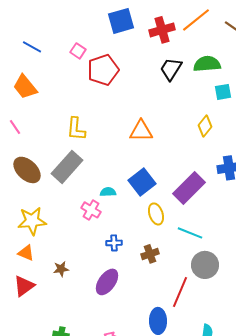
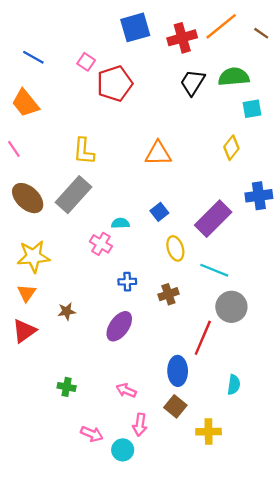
blue square: (142, 182) -> (159, 212), size x0.6
orange triangle: (26, 253) -> (27, 293), turned 42

